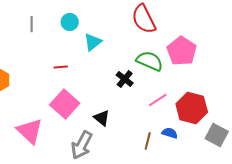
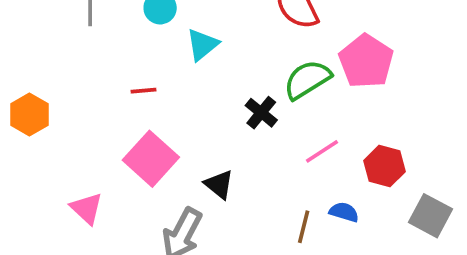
green semicircle: (150, 61) -> (307, 80), turned -56
red hexagon: (192, 108) -> (385, 166), size x0.7
pink triangle: (30, 131) -> (86, 208), size x0.7

